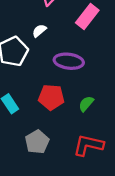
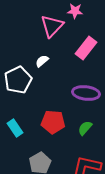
purple ellipse: (69, 61) -> (86, 93), moved

